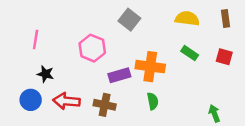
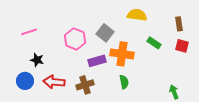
yellow semicircle: (187, 18) -> (137, 15), moved
brown rectangle: (225, 18) -> (179, 24), moved
gray square: (129, 20) -> (105, 33), moved
pink line: (36, 39) -> (29, 32), turned 63
brown cross: (105, 105) -> (85, 85), turned -30

